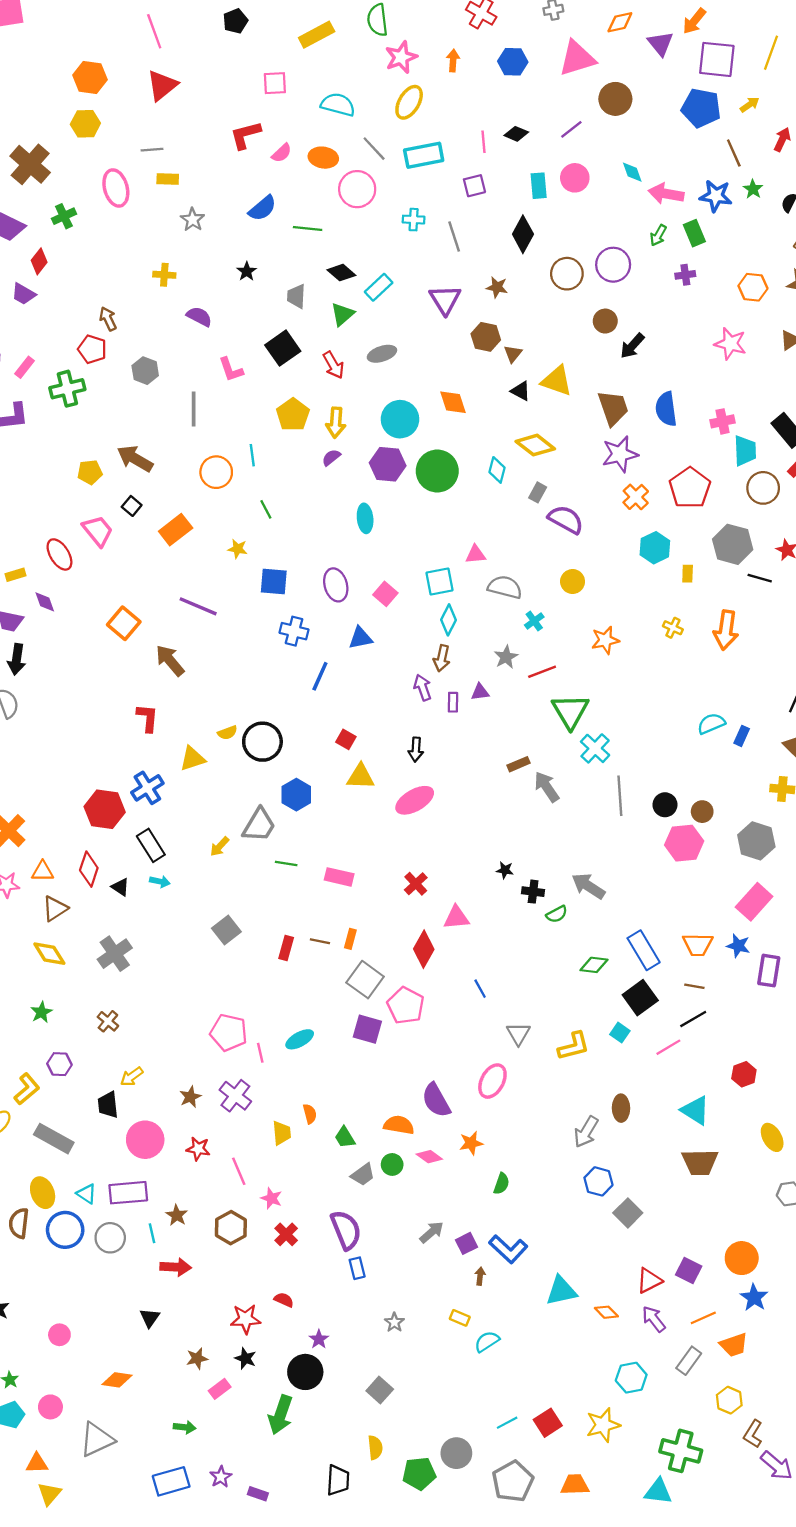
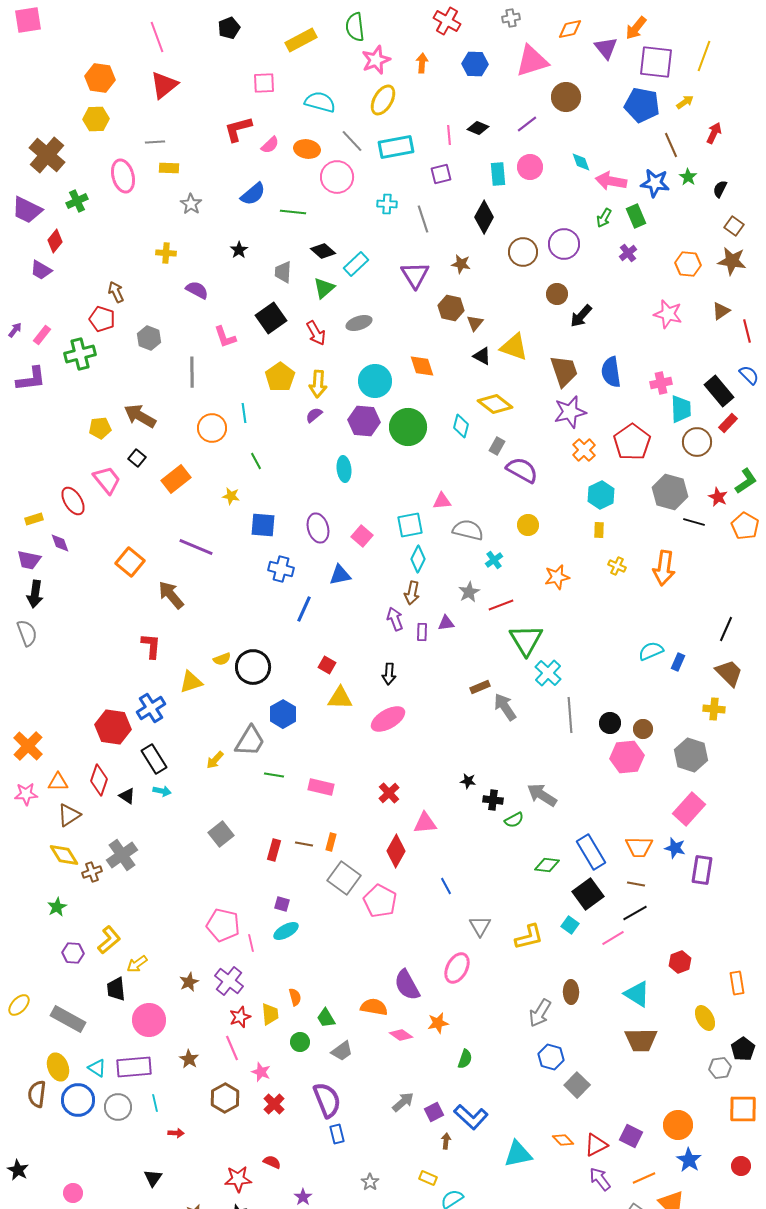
purple cross: (685, 275) -> (628, 253), turned -30
yellow rectangle: (688, 574) -> (599, 530), moved
brown cross: (108, 1021) -> (92, 872), moved, turned 30
purple square: (367, 1029) -> (282, 904), moved, size x0.6
yellow L-shape: (27, 1089) -> (109, 940), moved
red star: (198, 1149) -> (240, 1017), moved, turned -30
green circle: (392, 1164) -> (300, 1042), moved
brown star: (177, 1215) -> (189, 1059), moved
red arrow: (176, 1267) -> (176, 1133), size x0.6
orange diamond: (606, 1312) -> (563, 1140), moved

